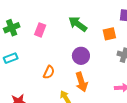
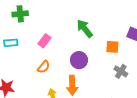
pink rectangle: (40, 30) -> (44, 41), moved

